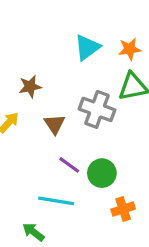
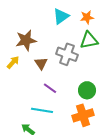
brown star: (30, 87) -> (26, 40), size x1.5
green circle: (102, 173) -> (87, 90), moved
orange cross: (123, 209) -> (83, 115), size x1.5

